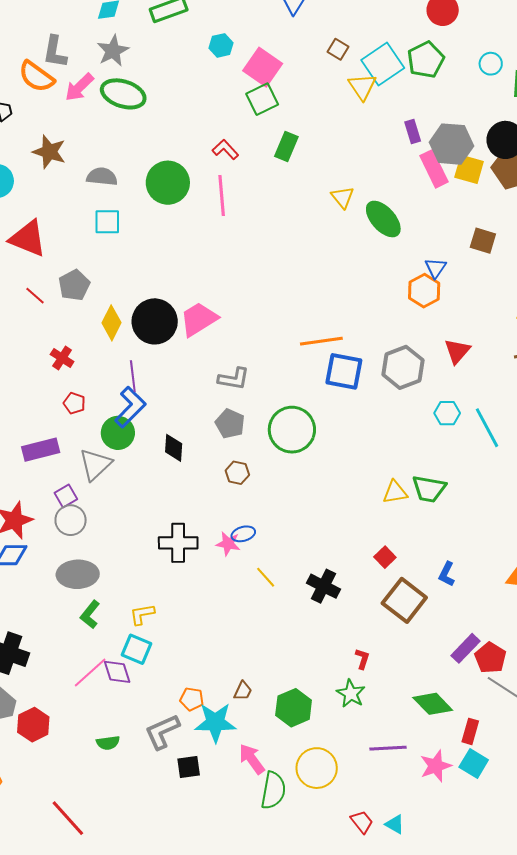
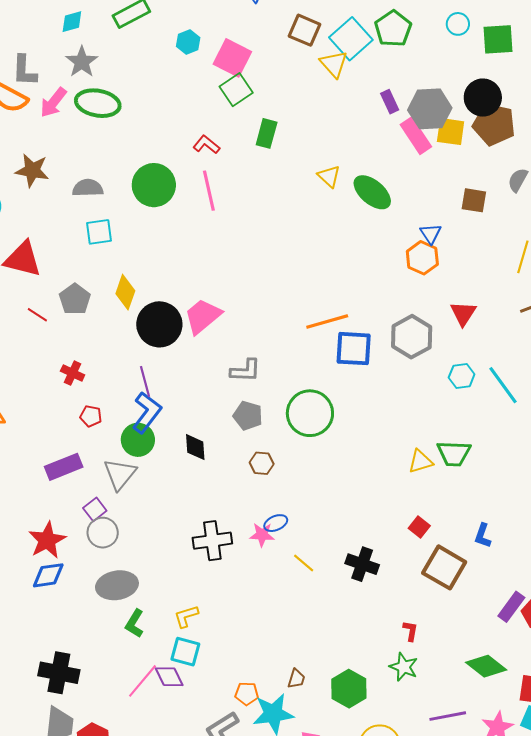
brown square: (338, 49) -> (305, 30), size x1.5
yellow diamond: (112, 323) -> (125, 292), moved

